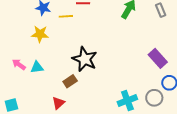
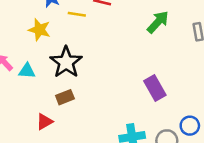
purple rectangle: (158, 58) -> (155, 88), moved
black star: (85, 59) -> (66, 62), moved

